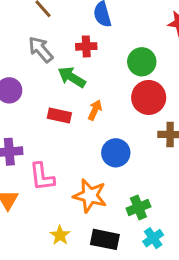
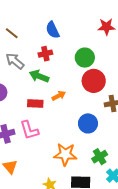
orange arrow: (95, 110) -> (59, 96), turned 48
blue circle: (116, 153) -> (88, 123), moved
pink L-shape: (42, 177) -> (29, 130), moved

